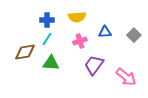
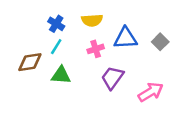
blue cross: (47, 20) -> (56, 24), turned 32
blue triangle: (105, 32) -> (126, 38), size x1.5
pink arrow: (126, 77) -> (151, 92), turned -70

